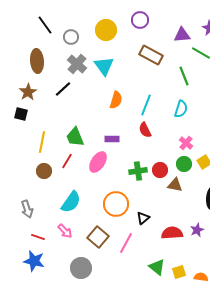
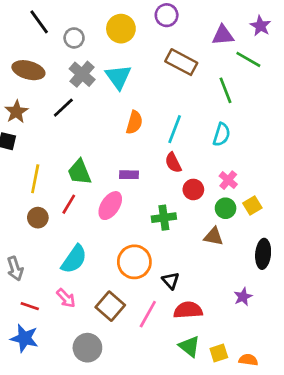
brown ellipse: (37, 61) -> (28, 70), turned -70
red circle: (160, 170) -> (193, 189), moved
black triangle: (143, 218) -> (171, 281), turned -32
red semicircle: (172, 233) -> (188, 310), moved

